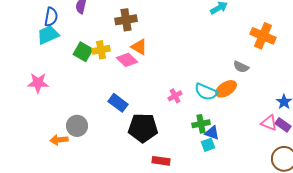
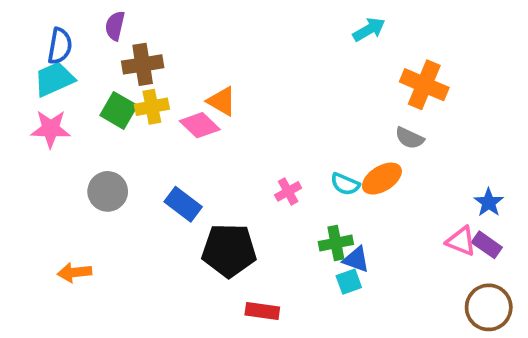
brown cross: (126, 20) -> (143, 64), moved
orange cross: (263, 36) -> (424, 85), moved
pink star: (38, 83) -> (51, 129), moved
cyan semicircle: (206, 92) -> (345, 184), size x0.7
gray circle: (77, 126) -> (108, 191), moved

